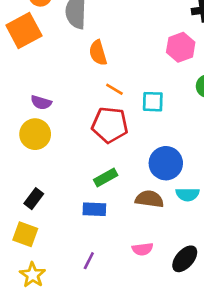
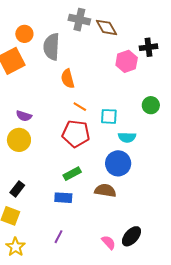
pink hexagon: (181, 47) -> (127, 61), moved
cyan semicircle: (187, 194) -> (127, 137), moved
pink semicircle: (142, 249) -> (109, 242), moved, turned -126

